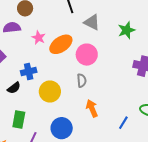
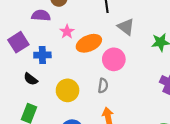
blue cross: (29, 71) -> (42, 55), moved
black semicircle: (14, 88) -> (31, 79), turned 64

